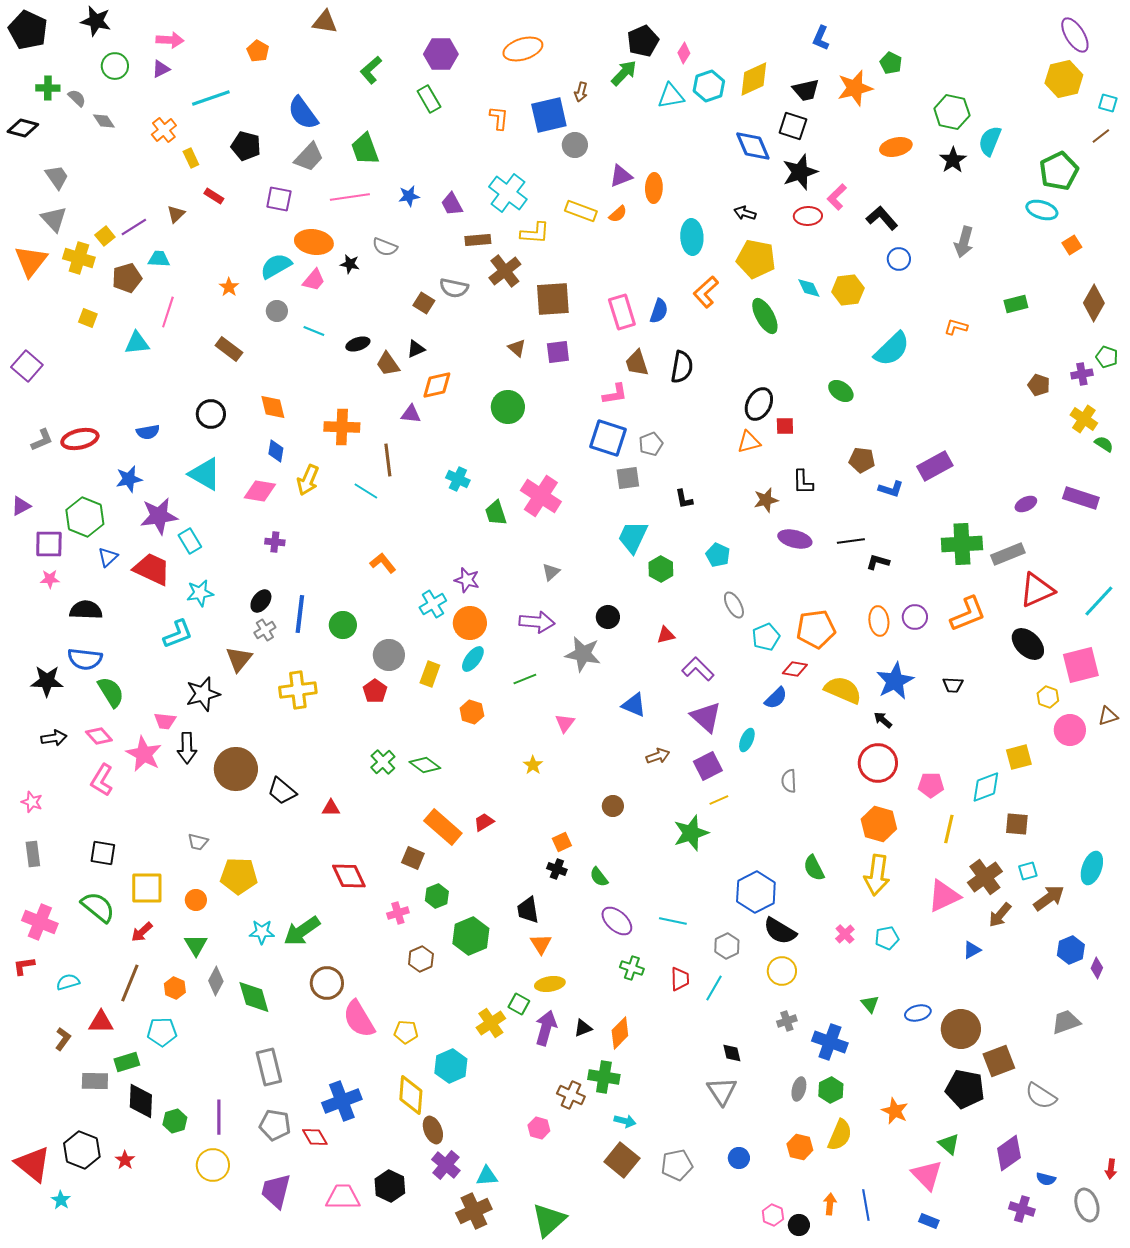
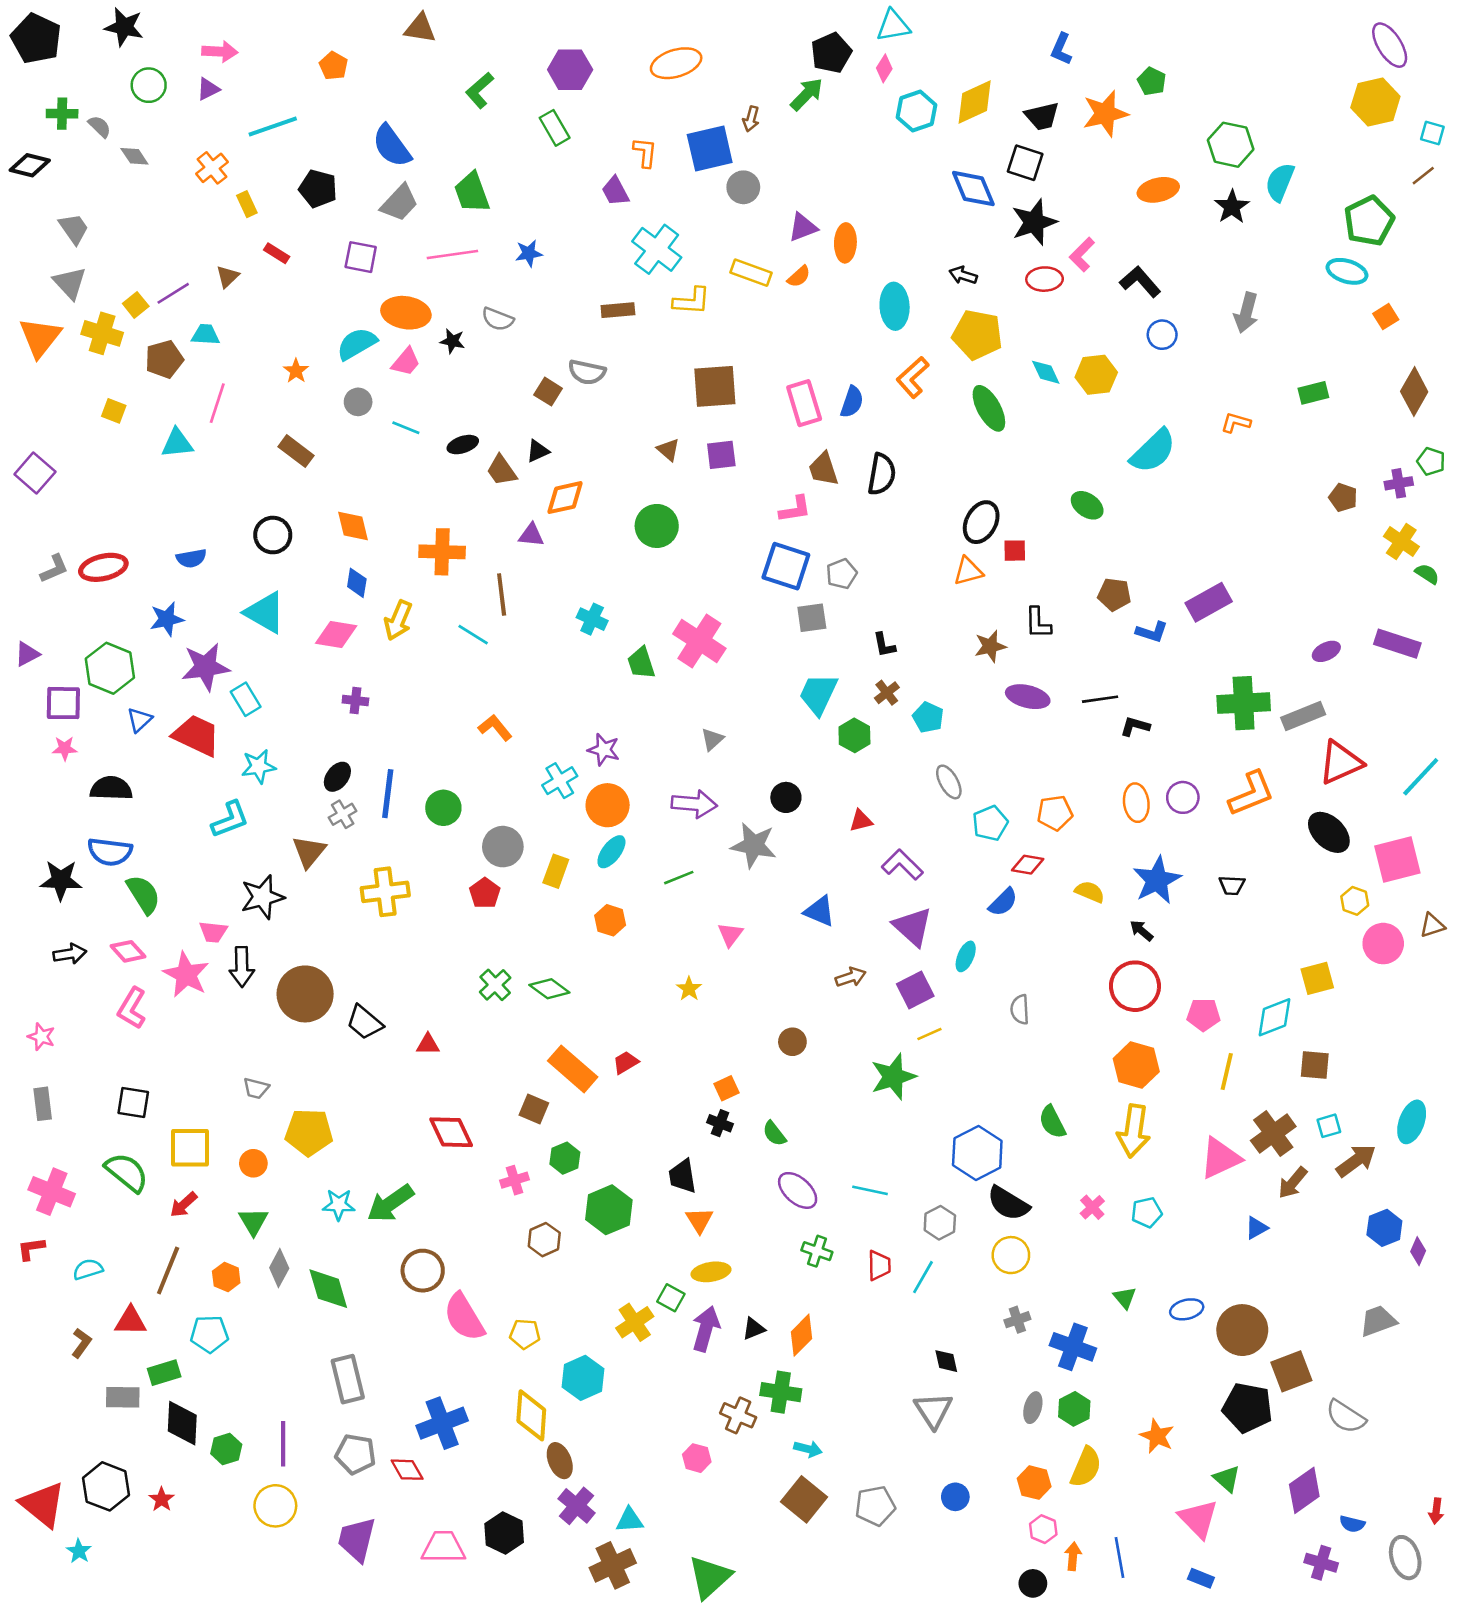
cyan triangle: (671, 96) -> (893, 26), moved
purple trapezoid: (452, 204) -> (615, 191), moved
brown cross: (505, 271) -> (887, 693), moved, size x0.6
orange pentagon: (816, 629) -> (1055, 813), size x0.7
yellow semicircle: (843, 690) -> (1090, 892), size x0.6
pink hexagon: (773, 1215) -> (1043, 1529), moved

